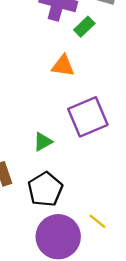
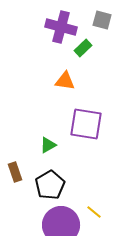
purple square: (88, 117) -> (86, 124), turned 32

